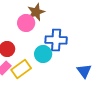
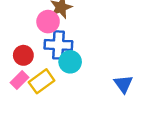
blue cross: (56, 40) -> (58, 45), moved

